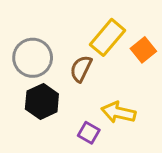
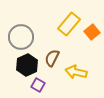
brown semicircle: (81, 69) -> (52, 58), moved
purple square: (89, 133) -> (38, 85), moved

